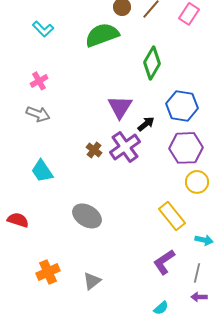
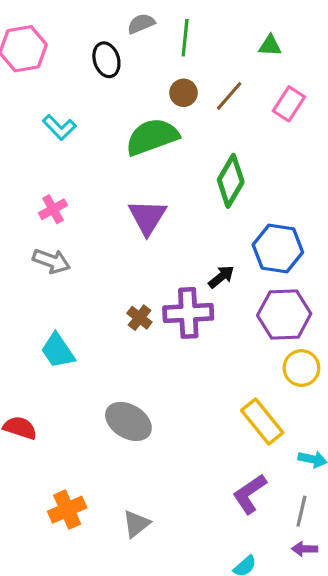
purple triangle: (120, 107) -> (147, 217), moved
purple cross: (125, 147) -> (188, 313), turned 32

